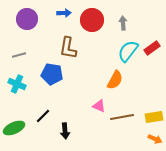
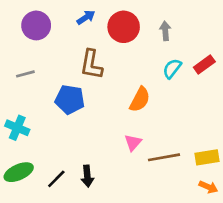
blue arrow: (64, 13) -> (86, 17), turned -32
cyan semicircle: (128, 51) -> (172, 69), size x0.7
orange semicircle: (115, 80) -> (140, 99), moved
cyan cross: (17, 84) -> (17, 128), moved
pink triangle: (99, 106) -> (133, 143), turned 48
black line: (43, 116) -> (56, 179), moved

